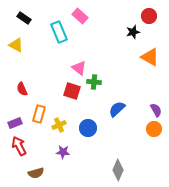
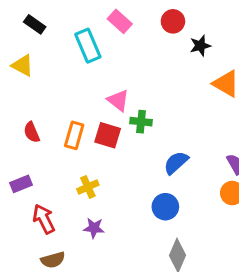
red circle: (149, 16) -> (173, 21), moved
orange rectangle: (39, 114) -> (74, 135), moved
blue circle: (88, 128) -> (165, 207), moved
red arrow: (19, 146) -> (44, 219), moved

